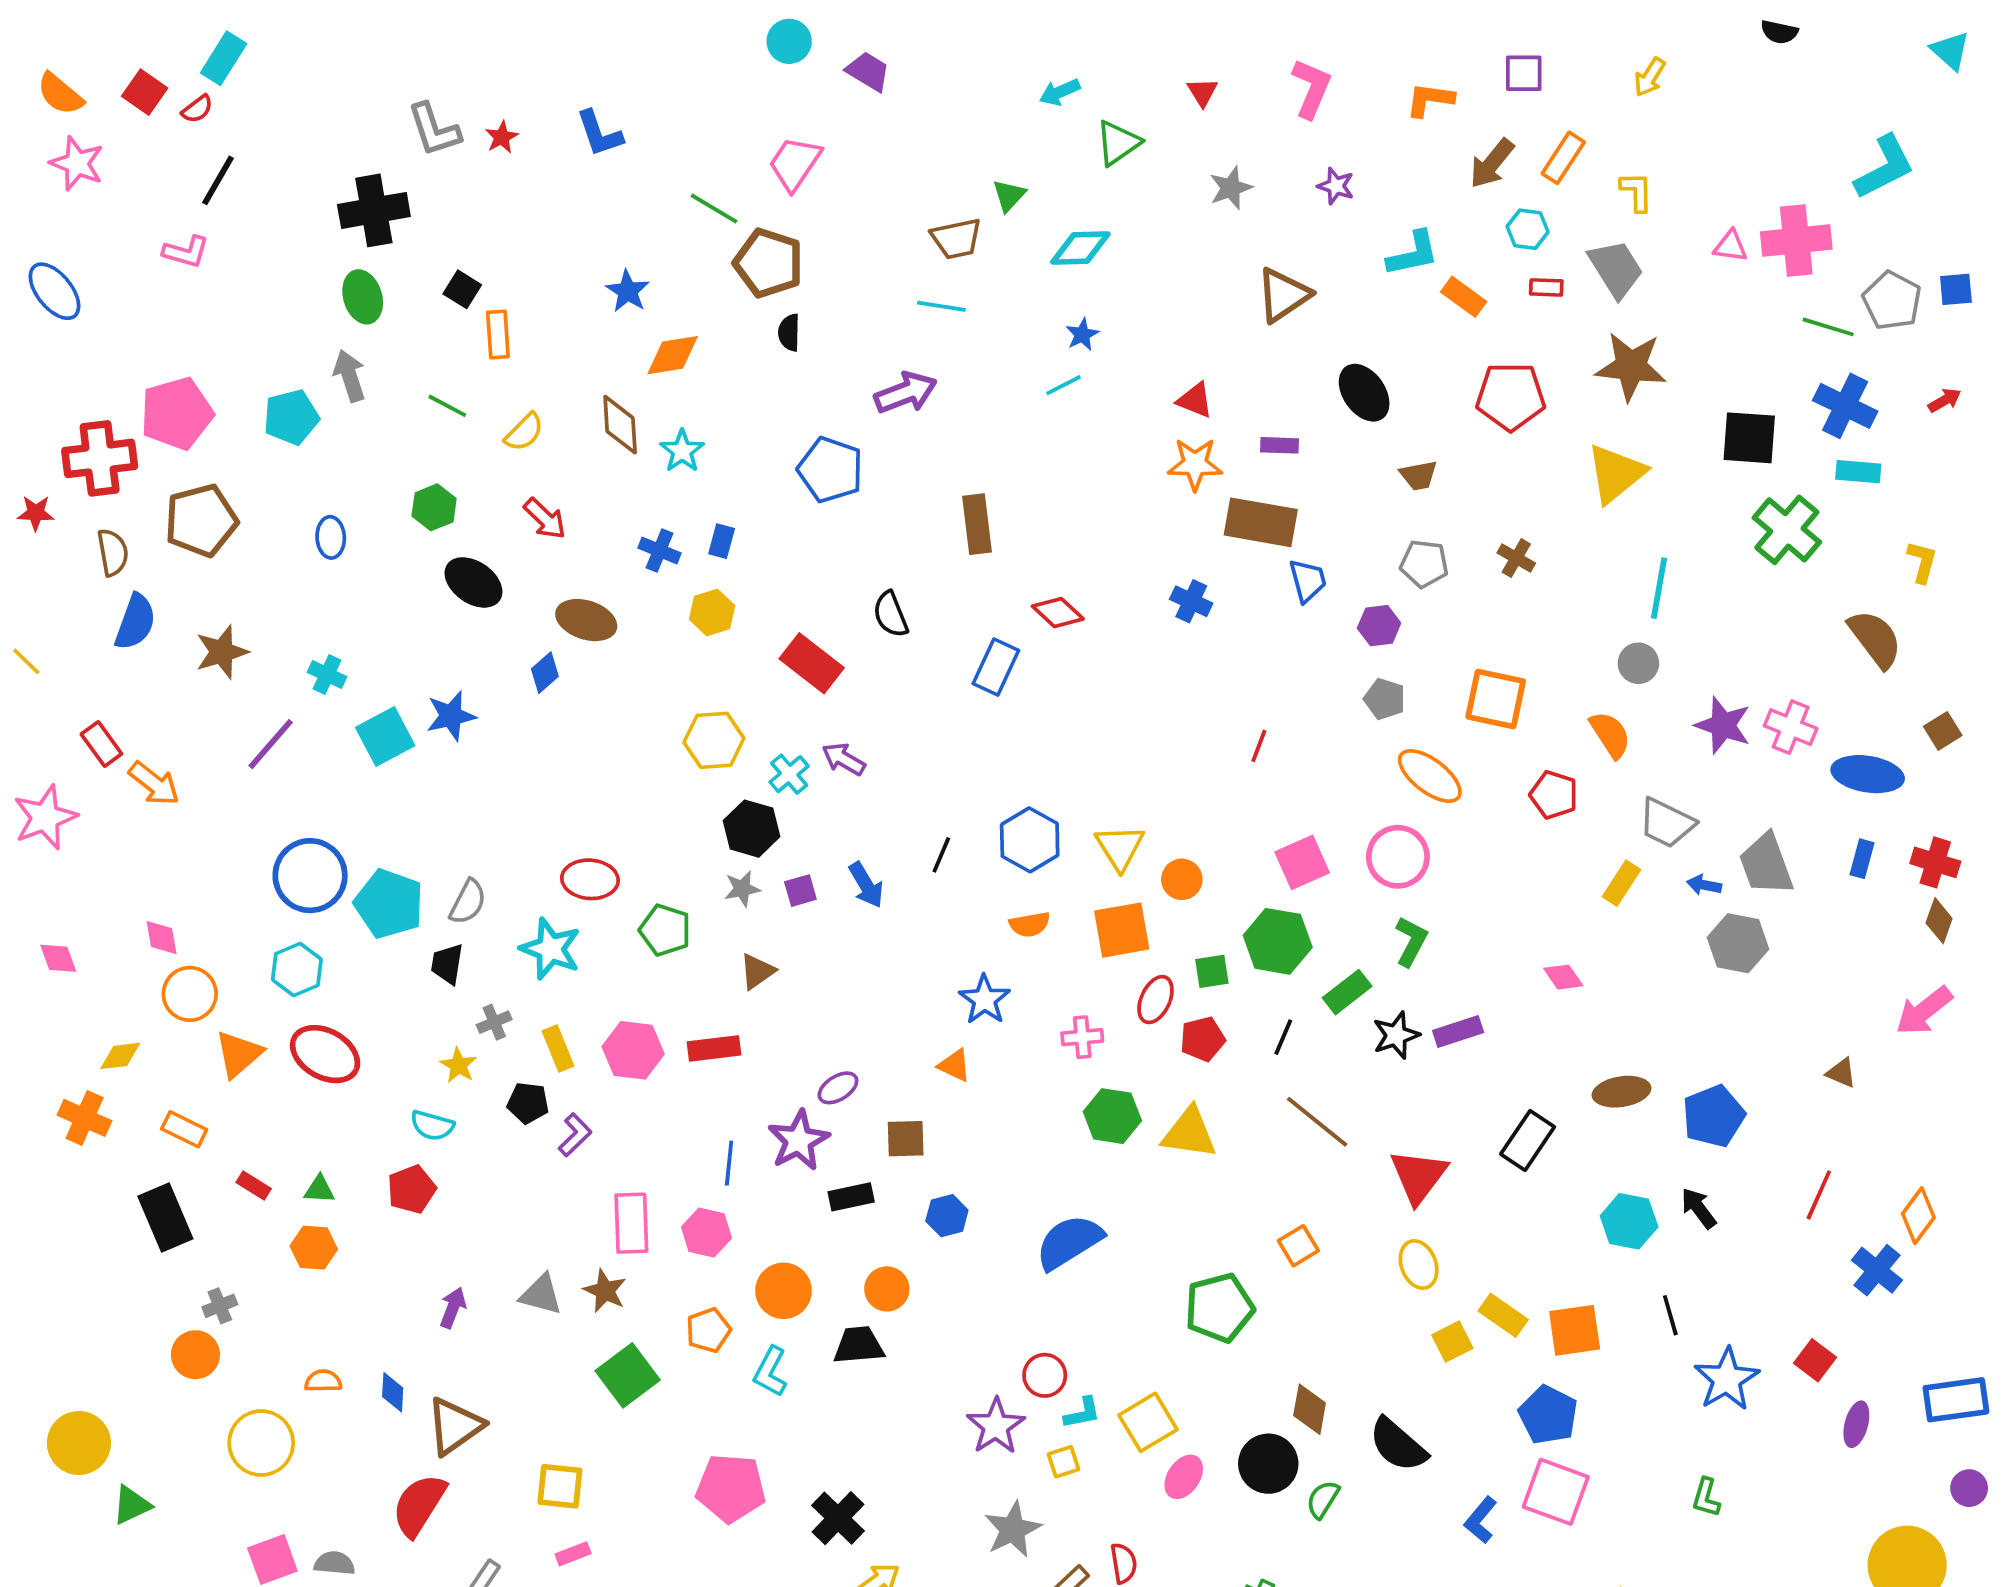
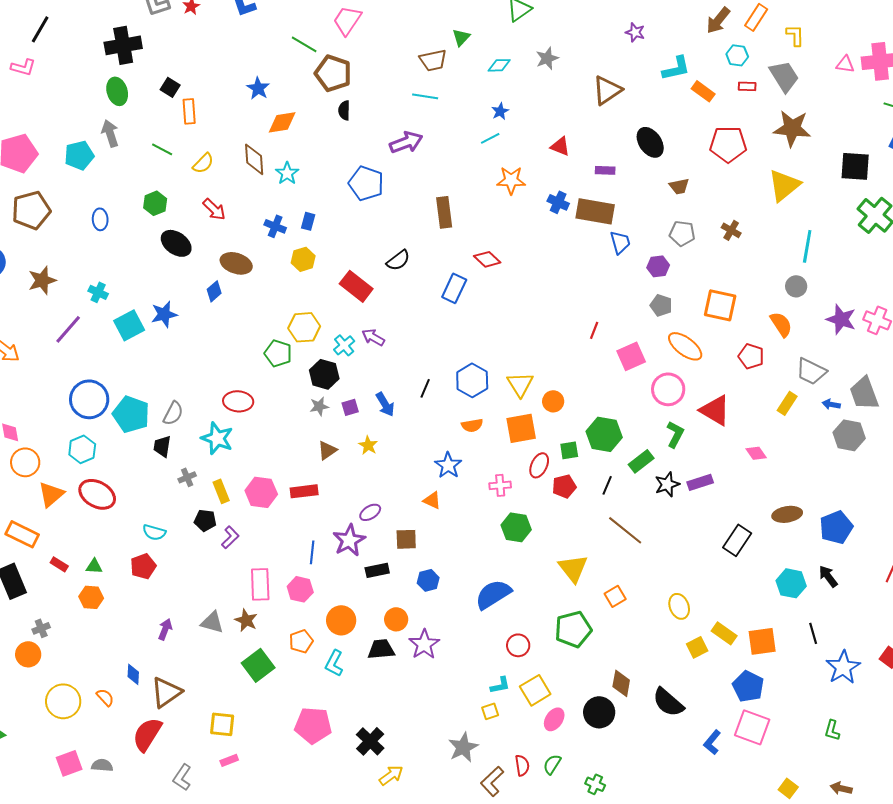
gray star: (1231, 188) -> (547, 58), moved
cyan diamond: (1080, 248) -> (499, 65), size x0.7
orange star: (1195, 464) -> (511, 180), moved
blue cross: (1191, 601) -> (558, 202), moved
black semicircle: (891, 614) -> (398, 260), turned -105
pink square: (1302, 862) -> (631, 356), moved
green pentagon: (665, 930) -> (278, 353), moved
yellow star: (458, 1065) -> (368, 445), moved
orange rectangle: (184, 1129) -> (22, 534), size x1.4
yellow triangle: (1189, 1133) -> (573, 568), moved, turned 44
red triangle: (1419, 1176) -> (715, 410), moved, turned -36
red circle: (1045, 1375) -> (518, 645), moved
orange semicircle: (323, 1381) -> (105, 697), moved, turned 48
purple star: (996, 1426) -> (424, 644), moved
green semicircle: (1323, 1499) -> (552, 764), moved

